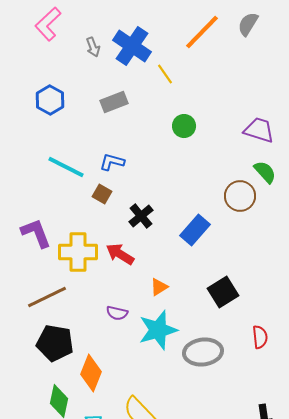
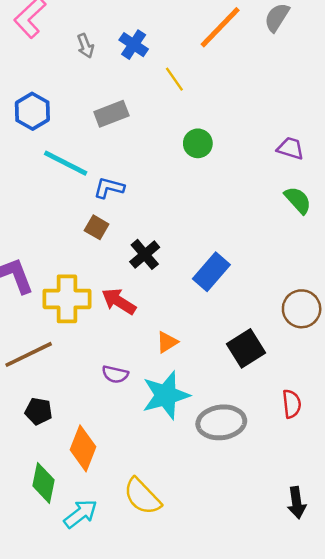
blue cross: (132, 46) -> (134, 45), size x0.6
purple trapezoid: (259, 130) -> (290, 148), size x0.7
cyan line: (66, 167) -> (66, 163), moved
brown circle: (240, 196) -> (302, 309), moved
black pentagon: (55, 343) -> (39, 411), size x0.6

